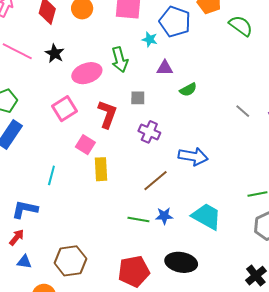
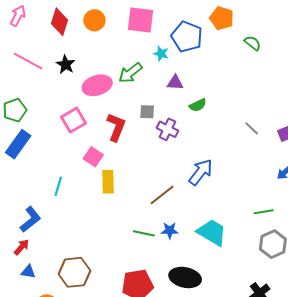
green semicircle: (241, 26) -> (252, 43), size x0.7
green arrow: (120, 60) -> (130, 73), turned 65
purple cross: (149, 132) -> (167, 129), moved
blue arrow: (193, 156) -> (201, 172), turned -64
blue L-shape: (25, 209) -> (31, 219), turned 128

